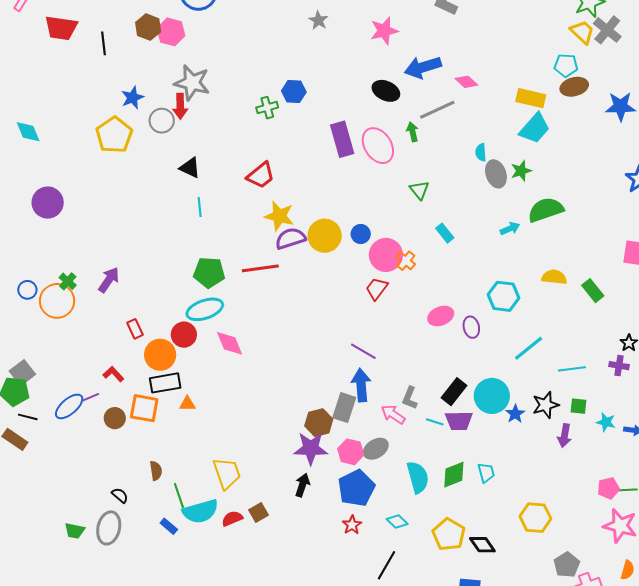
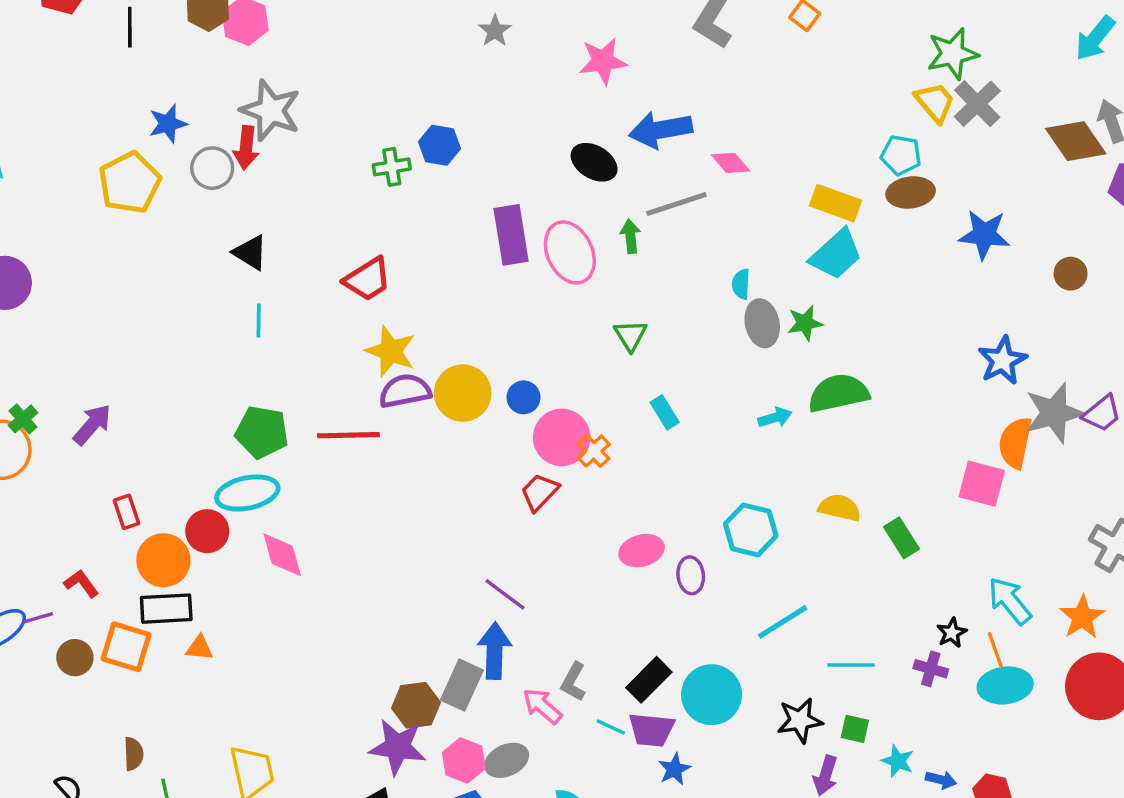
blue star: (515, 414) -> (674, 769), moved

